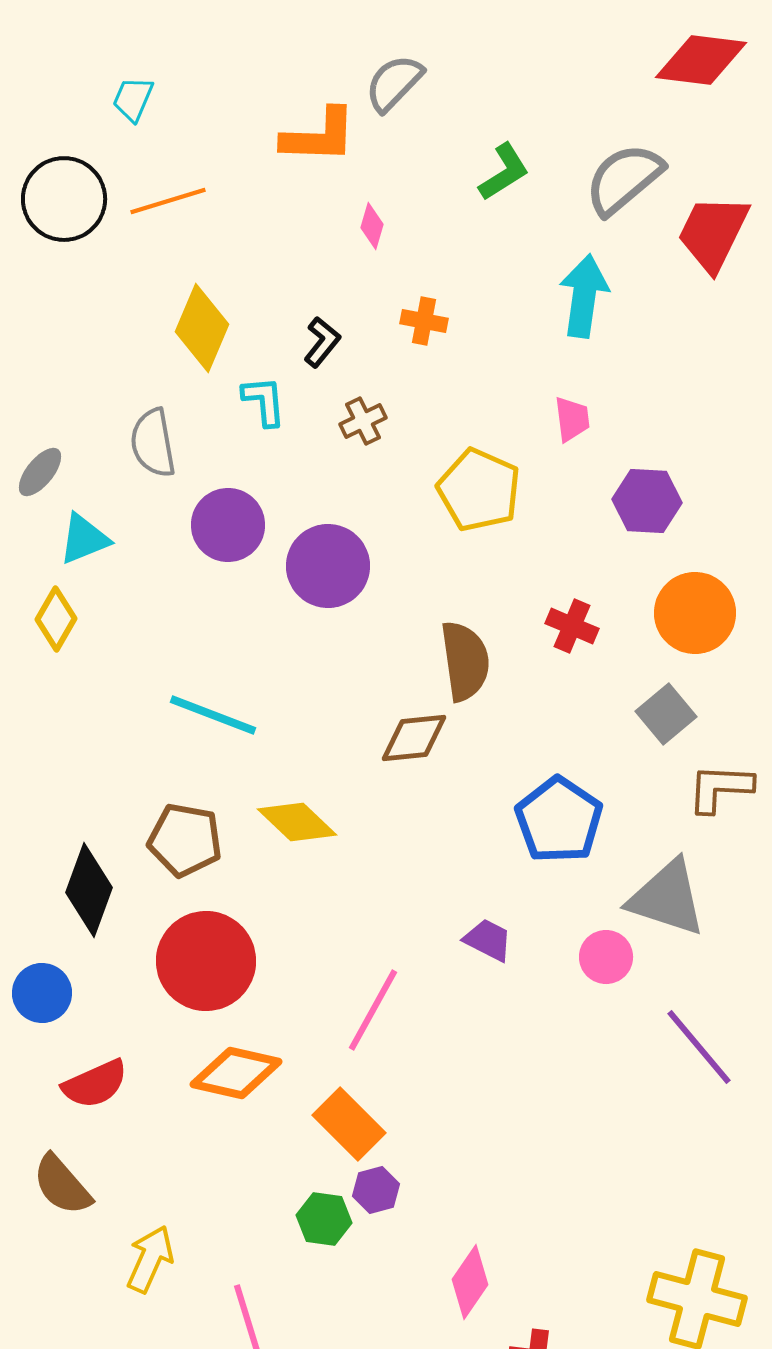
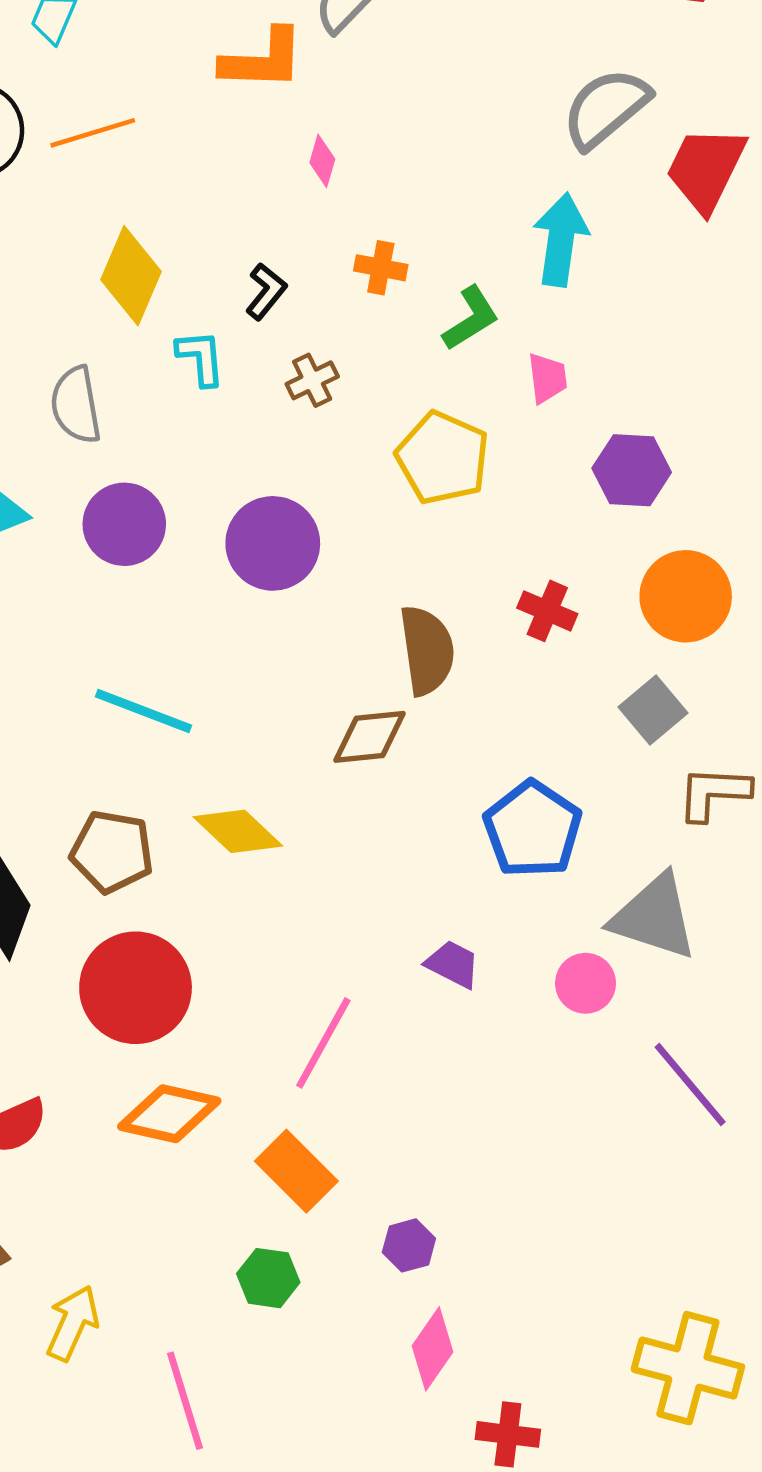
green L-shape: (504, 172) -> (471, 318), moved
purple circle: (228, 525) -> (124, 524), moved
purple hexagon: (376, 1190) -> (409, 1245), moved

